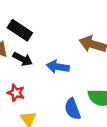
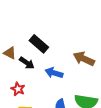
black rectangle: (20, 30) -> (39, 44), moved

